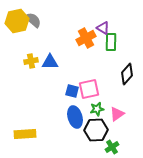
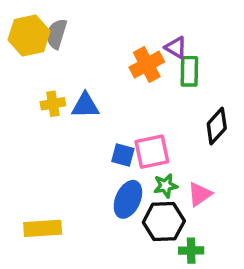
gray semicircle: (33, 20) -> (56, 34), turned -114
blue ellipse: (75, 117) -> (128, 199), turned 40
green cross: (112, 147) -> (191, 251), turned 32

